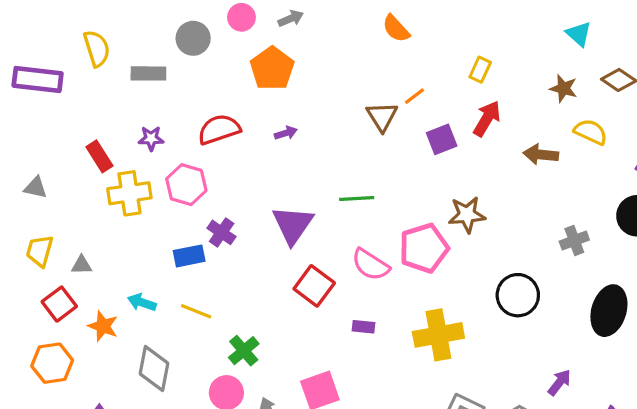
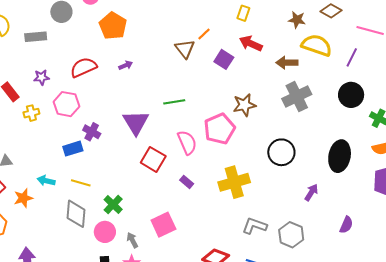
red arrow: (487, 119) -> (251, 43), turned -90
yellow semicircle: (591, 132) -> (317, 45), size x1.4
purple square: (442, 139) -> (224, 59), turned -30
yellow cross: (129, 193) -> (31, 113), size x0.6
gray cross: (574, 241) -> (297, 97), moved, size x1.6
pink semicircle: (370, 265) -> (187, 142), turned -140
orange star: (103, 326) -> (23, 198), turned -30
purple rectangle: (363, 327) -> (187, 182), turned 40
gray diamond: (154, 369) -> (76, 214), moved
purple arrow: (559, 382) -> (311, 192), moved

